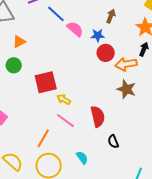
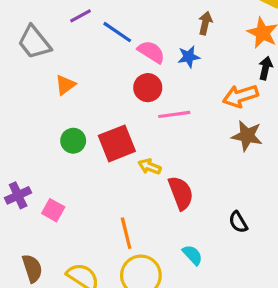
red circle: (106, 53) -> (148, 88), moved
green circle: (14, 65) -> (73, 141), moved
red semicircle: (98, 117) -> (181, 193), moved
pink line: (65, 121) -> (174, 114), moved, turned -36
orange line: (43, 138) -> (126, 233), turned -36

